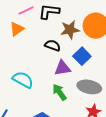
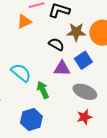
green arrow: (59, 92) -> (43, 90), moved

